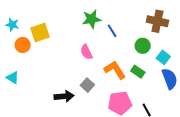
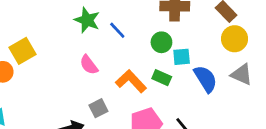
green star: (91, 19) -> (87, 20), turned -30
cyan square: (163, 57) -> (182, 57), moved, turned -32
gray square: (87, 85) -> (98, 108), turned 32

